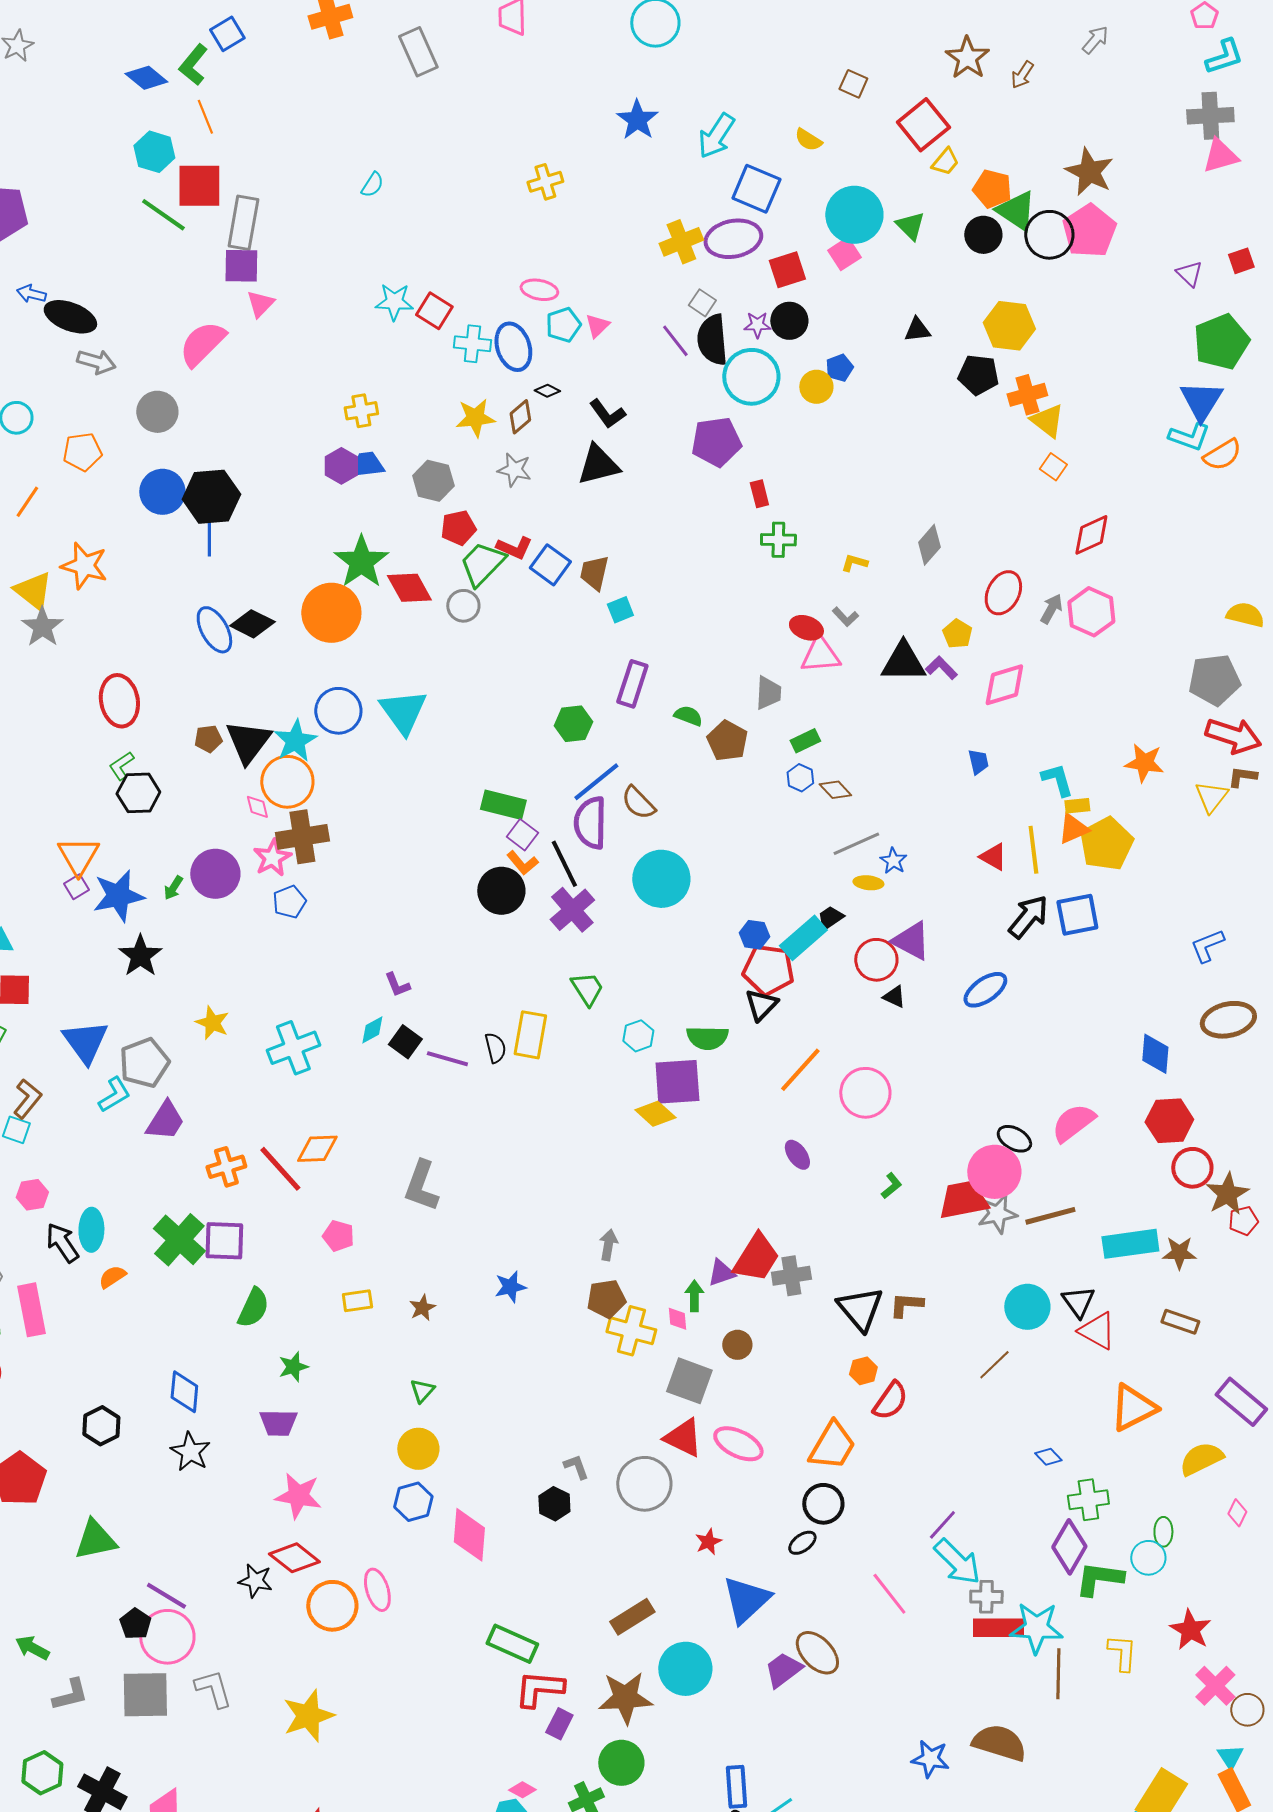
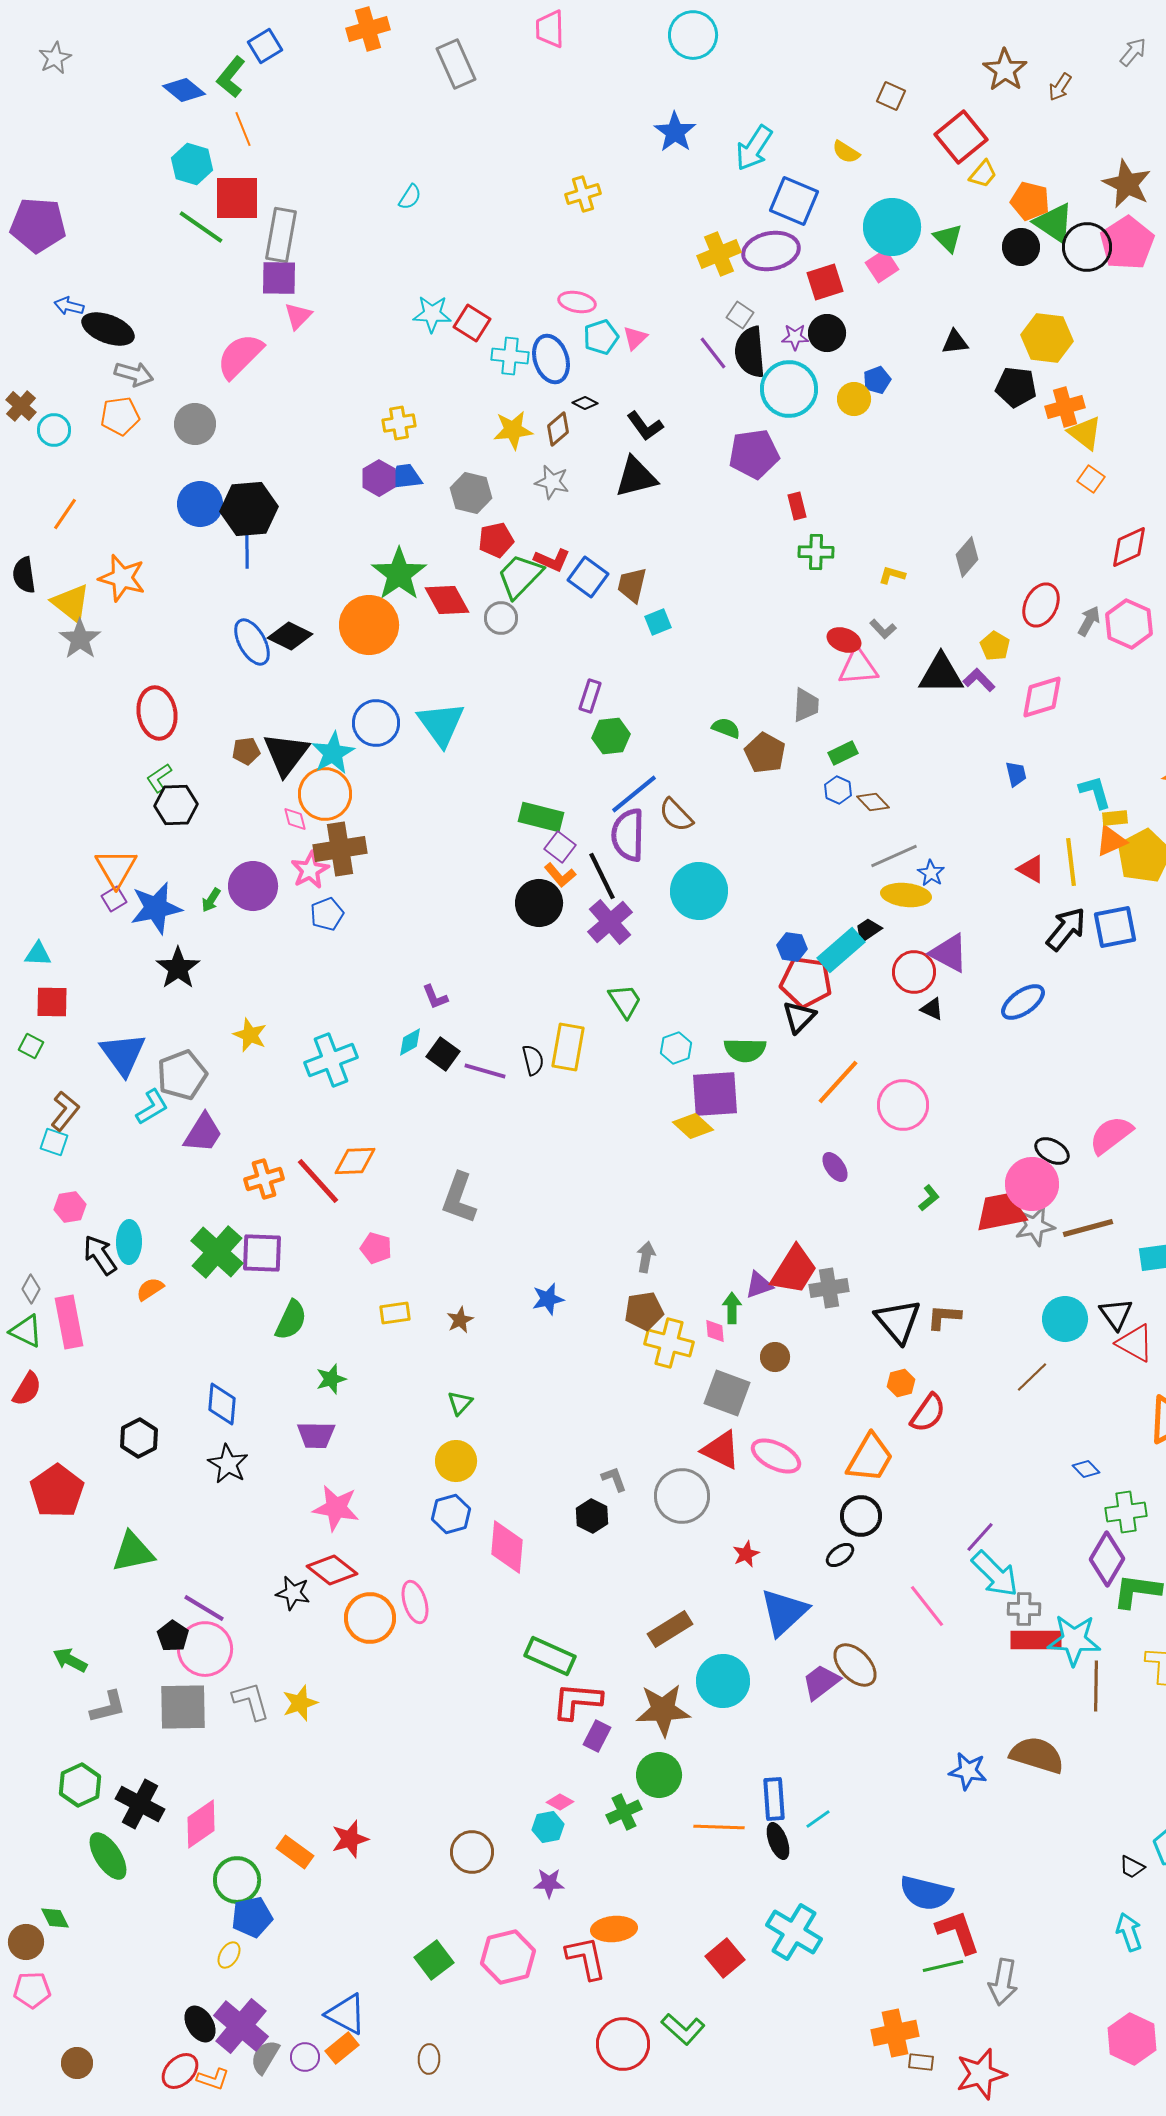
orange pentagon: (82, 452) -> (120, 416), moved
purple rectangle: (632, 684) -> (590, 696), moved, size x0.7
yellow ellipse: (868, 883) -> (906, 895), size x1.6
yellow star: (308, 1716) -> (300, 1703), moved, size x0.7

